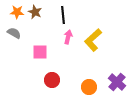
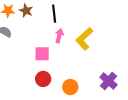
pink square: (40, 52) -> (42, 54), moved
orange circle: (89, 87) -> (70, 87), moved

